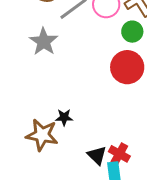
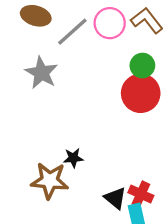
green circle: (132, 32) -> (142, 66), moved

